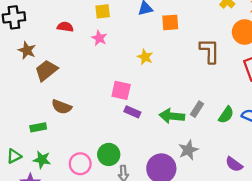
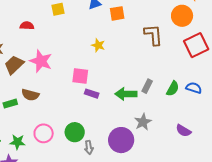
pink star: (99, 38) -> (41, 61), moved, size x1.6
green rectangle: (38, 127) -> (10, 104), moved
pink circle: (80, 164) -> (44, 133), moved

